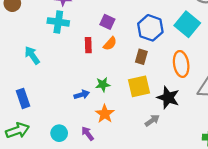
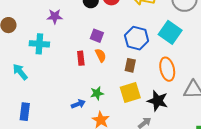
cyan cross: (58, 22) -> (39, 44), moved
orange semicircle: (110, 44) -> (101, 55), turned -64
cyan arrow: (32, 55) -> (20, 72), moved
blue rectangle: (23, 98) -> (25, 112), turned 30

